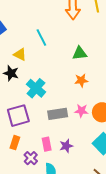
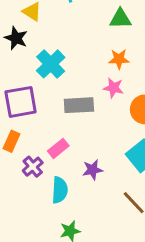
pink star: (81, 111) -> (113, 88), moved
pink rectangle: (47, 144) -> (58, 148), turned 56
purple star: (66, 146) -> (93, 170), moved

